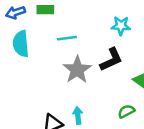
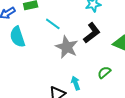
cyan line: (67, 38) -> (53, 24), turned 56
green semicircle: (126, 111) -> (104, 72), moved

